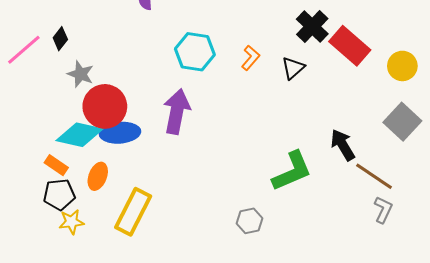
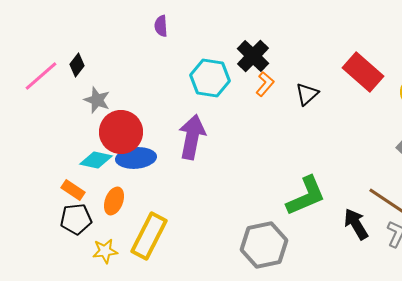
black cross: (312, 26) -> (253, 56), moved
cyan diamond: (80, 135) -> (96, 160), size x0.7
black arrow: (343, 145) -> (356, 224), moved
gray hexagon: (250, 221) -> (264, 245), size x1.8
yellow star: (71, 222) -> (105, 251), moved

